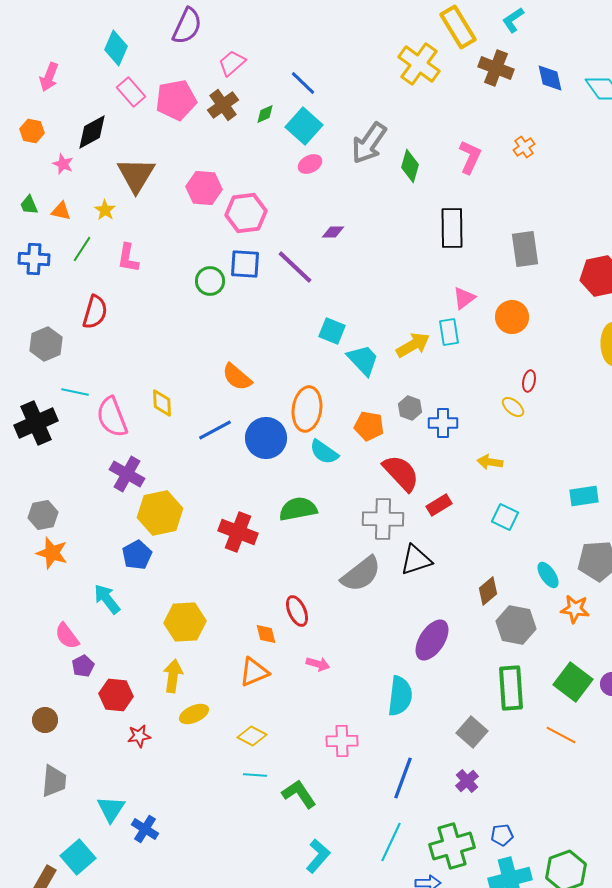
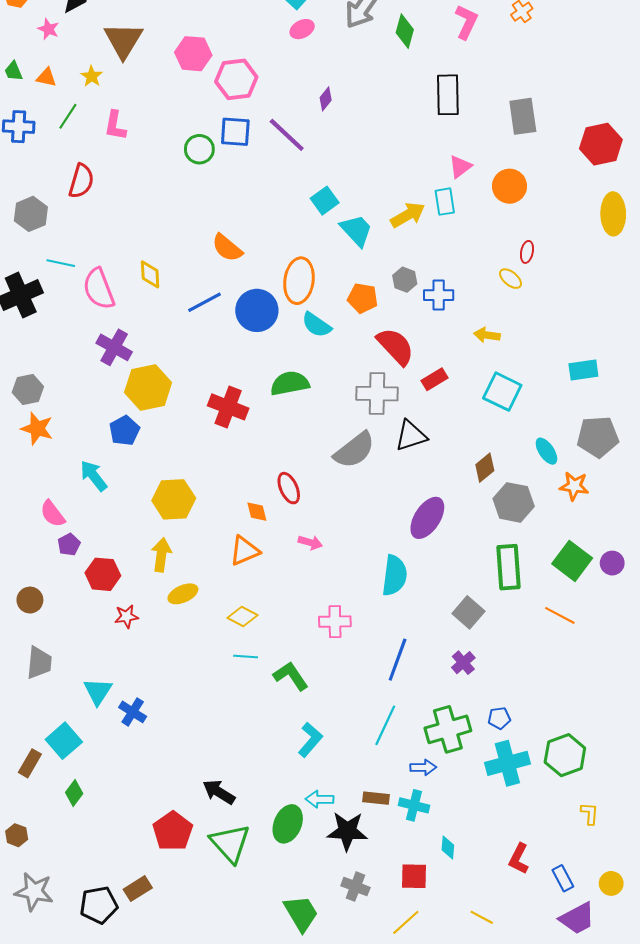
purple diamond: (333, 232) -> (326, 99), turned -50
cyan square: (332, 331) -> (325, 201), turned 32
cyan square: (505, 517) -> (502, 392), size x1.4

